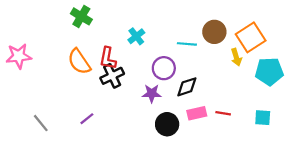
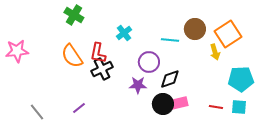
cyan pentagon: (269, 71) -> (241, 79), moved
red line: (223, 113) -> (216, 107), moved
black circle: (167, 124) -> (163, 104), moved

